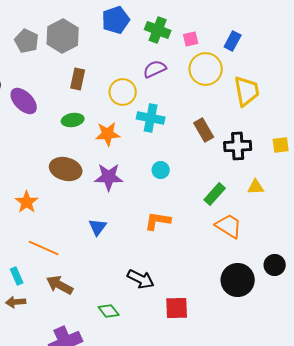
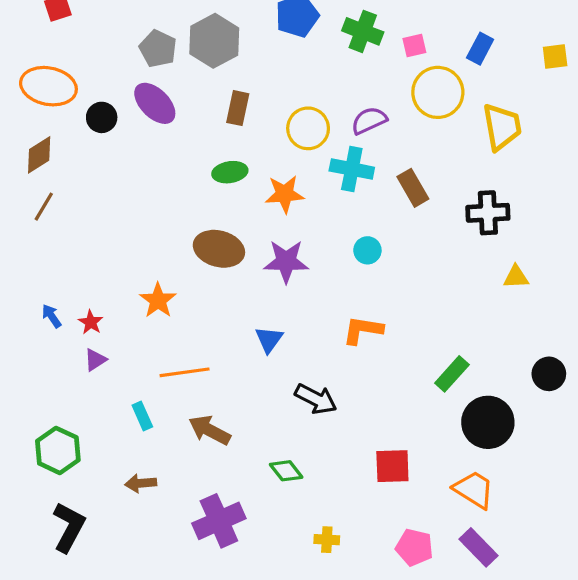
purple semicircle: (155, 69) -> (369, 121), moved
purple ellipse: (24, 101) -> (155, 103), moved
brown rectangle: (204, 130) -> (413, 188), moved
yellow square: (281, 145) -> (555, 56), moved
green rectangle: (215, 194) -> (452, 374), moved
orange trapezoid: (229, 226) -> (474, 490), moved
orange line: (44, 248) -> (185, 372), turned -32
black circle: (275, 265) -> (549, 374), moved
black arrow: (141, 279) -> (316, 399), moved
brown arrow: (16, 302) -> (141, 483), moved

